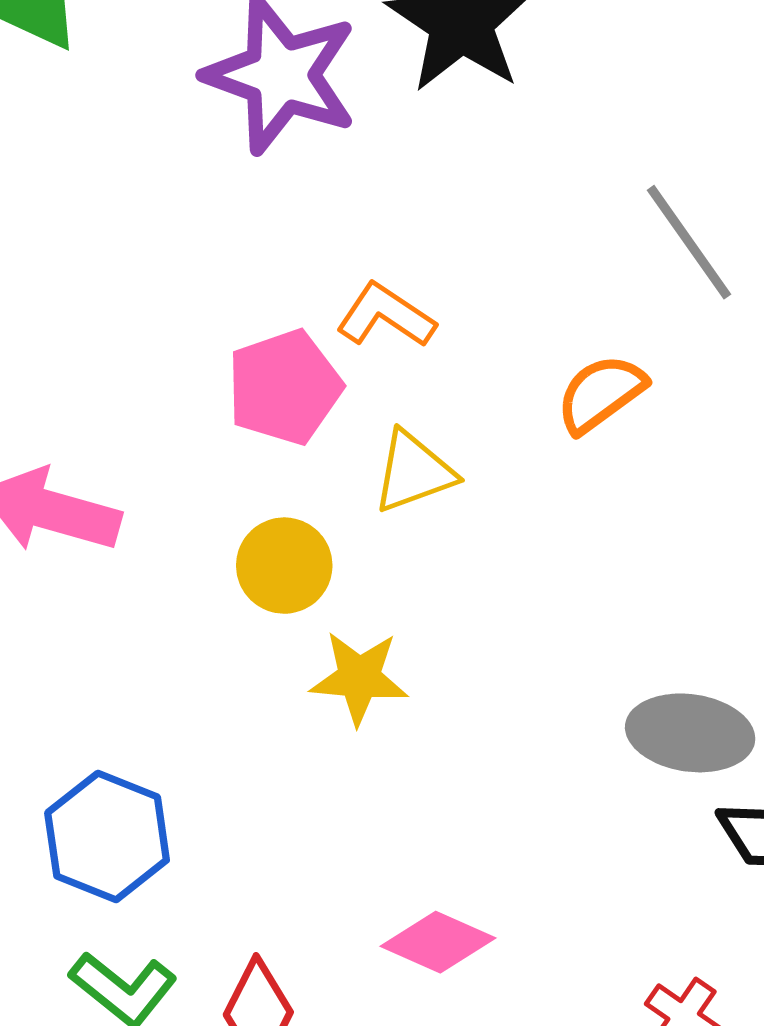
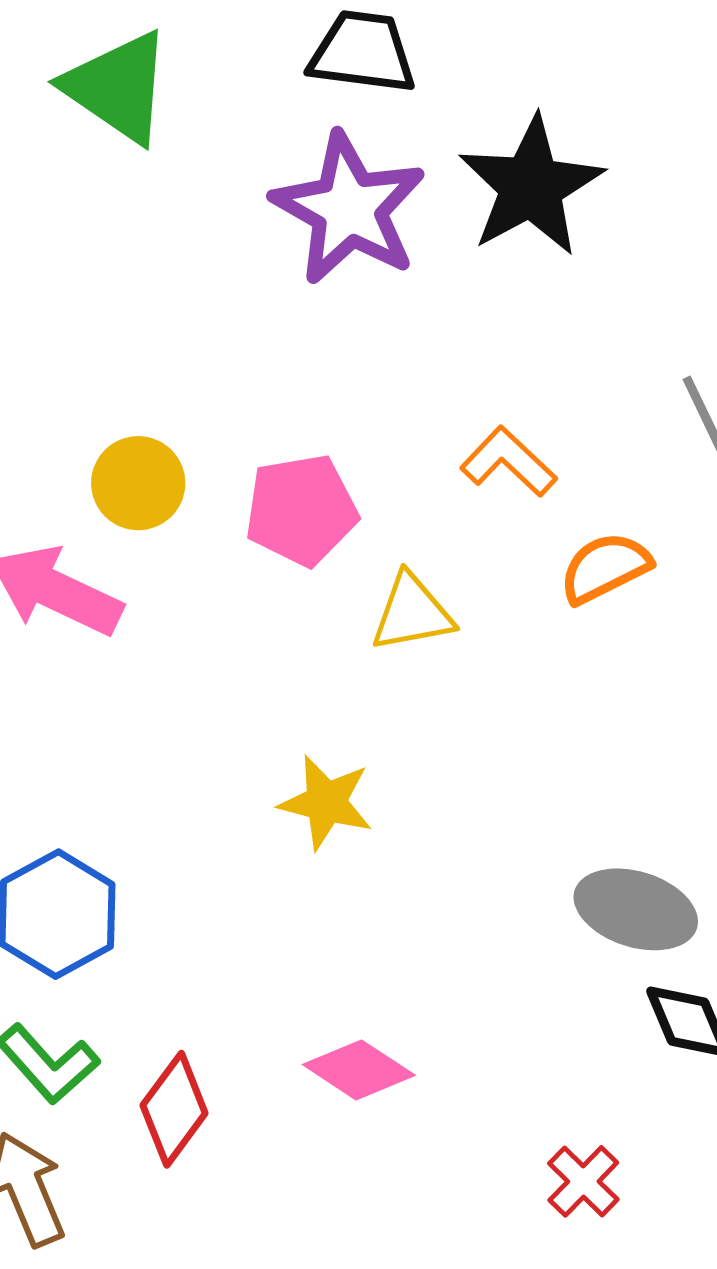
orange L-shape: (386, 316) -> (508, 462), moved
yellow circle: (284, 566) -> (138, 483), moved

